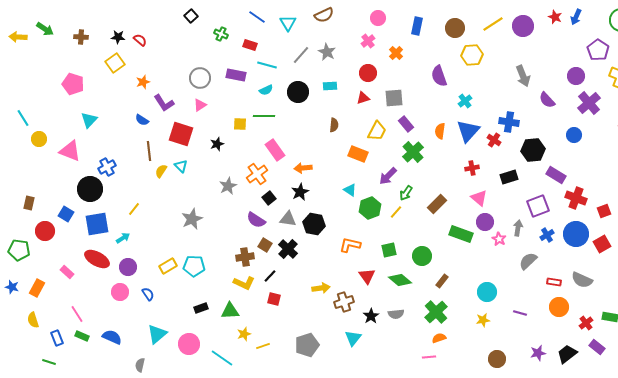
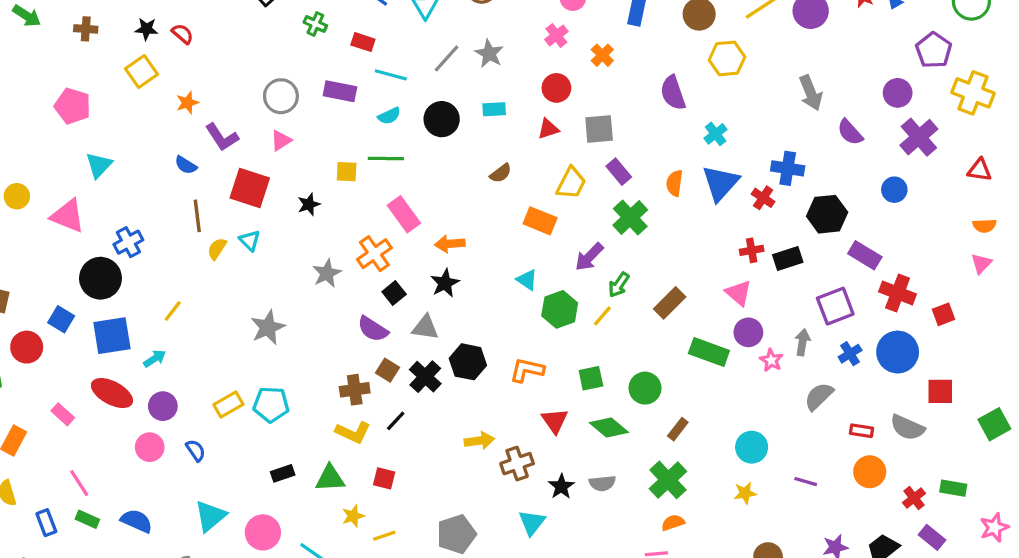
brown semicircle: (334, 125) -> (501, 173), turned 48
red cross: (472, 168) -> (752, 250), moved
black hexagon: (314, 224) -> (468, 362), moved
red square: (602, 244) -> (940, 391), moved, turned 30
red square: (274, 299) -> (384, 478), moved

